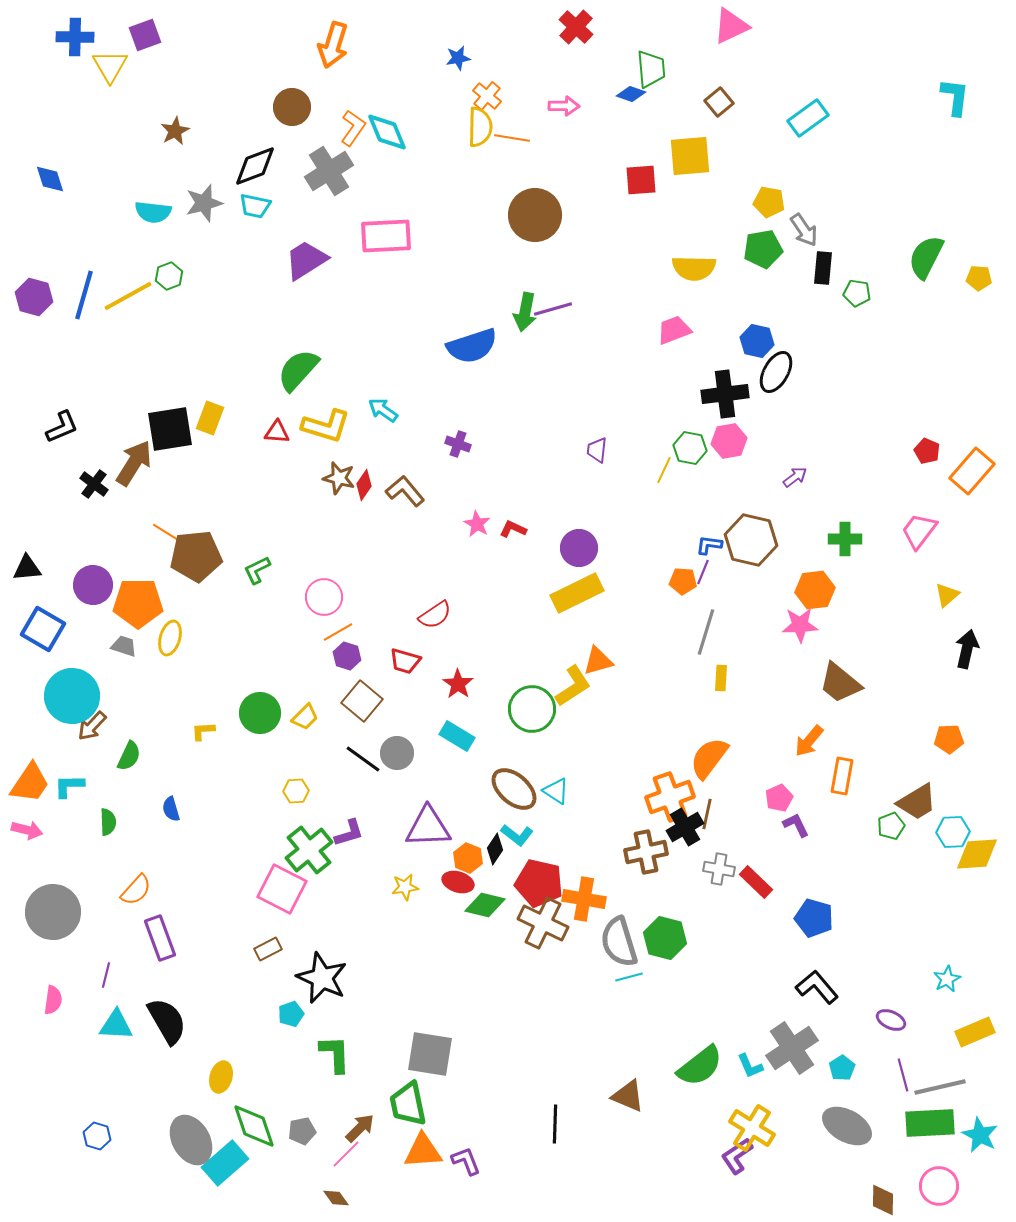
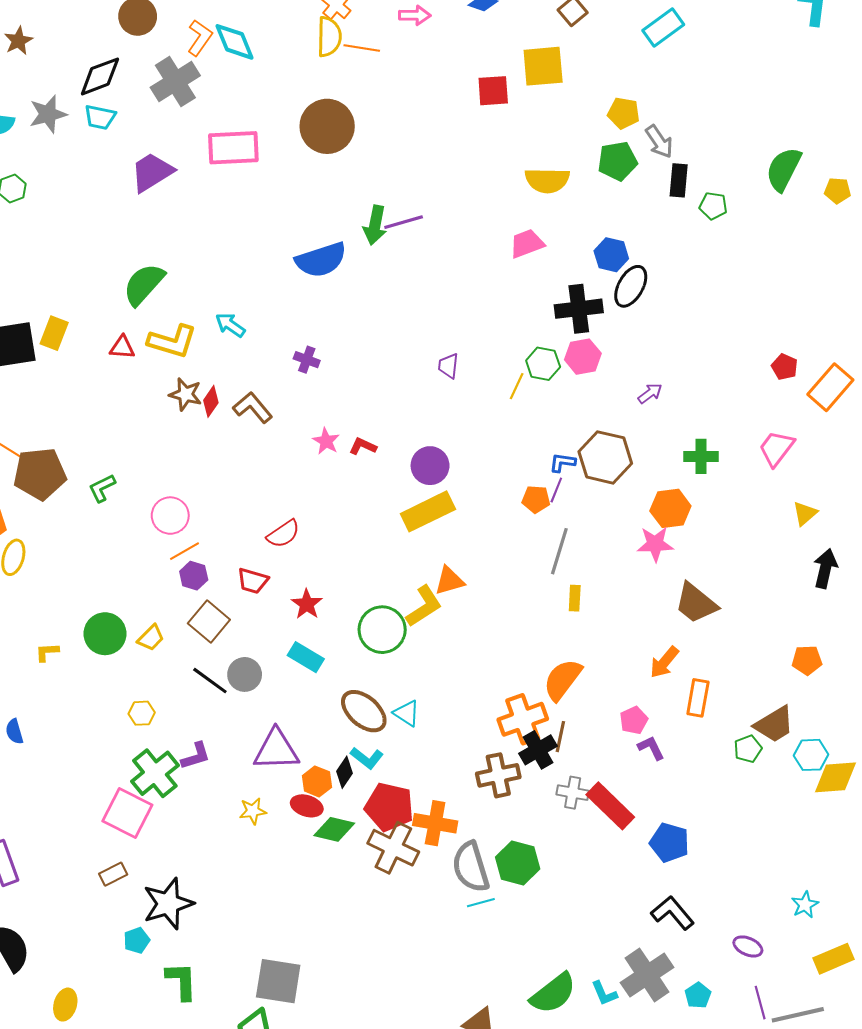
brown circle: (535, 215) -> (327, 126), moved
red rectangle: (756, 882) -> (610, 806), size x1.4
black star: (322, 978) -> (168, 904), turned 30

